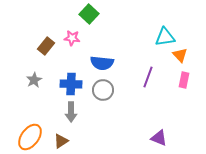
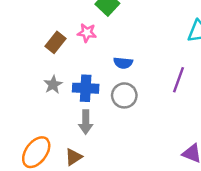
blue semicircle: (102, 63) -> (123, 63), size x0.7
gray star: (34, 80) -> (53, 85), moved

